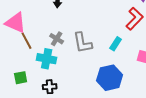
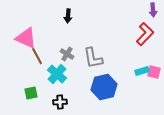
cyan rectangle: (116, 44) -> (142, 71), moved, turned 40
cyan cross: (47, 59) -> (57, 74), turned 30
blue hexagon: (110, 78) -> (104, 87), moved

